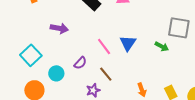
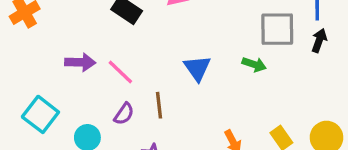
pink line: (104, 46) -> (120, 72), moved
brown line: (106, 74) -> (159, 105), moved, turned 42

